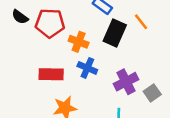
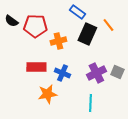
orange cross: (79, 42) -> (58, 41), turned -35
blue cross: (87, 68) -> (62, 73), moved
gray square: (152, 93) -> (117, 72), moved, turned -32

